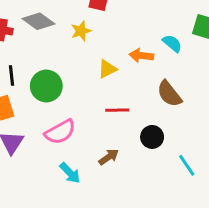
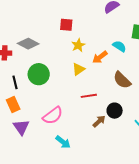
yellow star: (81, 31) -> (78, 45), moved
orange arrow: (141, 56) -> (100, 57), turned -35
green circle: (46, 86) -> (39, 74), moved
brown arrow: (109, 157) -> (99, 121), moved

